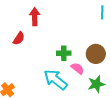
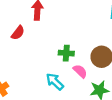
cyan arrow: (56, 80) -> (55, 82), size x0.7

